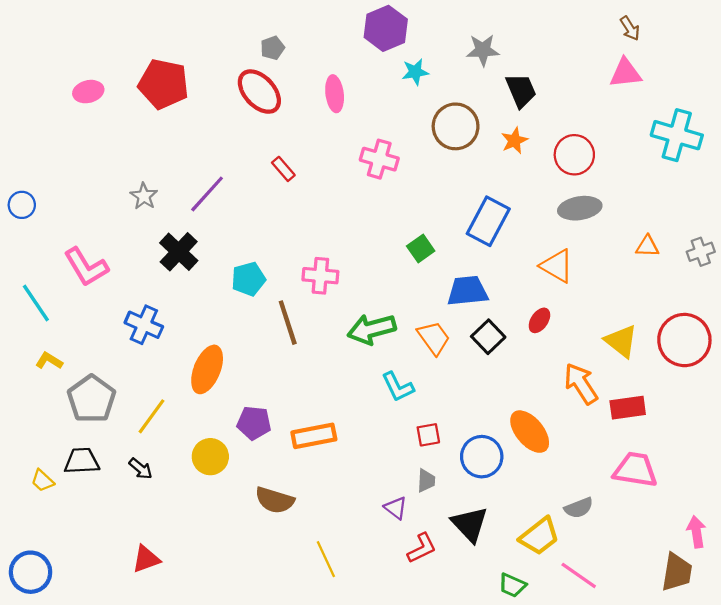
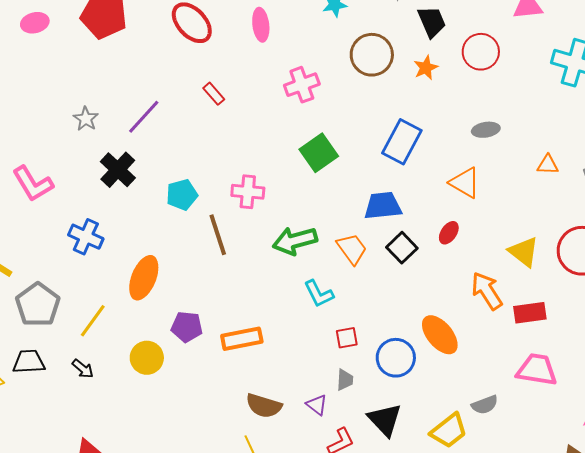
red circle: (574, 155) -> (481, 52), moved
pink cross: (379, 159) -> (302, 85), turned -36
gray ellipse: (580, 208) -> (486, 130), size x0.7
green square: (421, 248) -> (319, 153), moved, size x1.5
brown semicircle: (275, 500) -> (264, 406), moved

